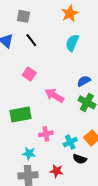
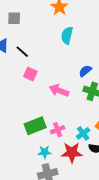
black line: (31, 40) -> (22, 52), moved
green rectangle: (21, 114) -> (35, 126), moved
red star: (57, 171) -> (72, 153), moved, size x1.5

